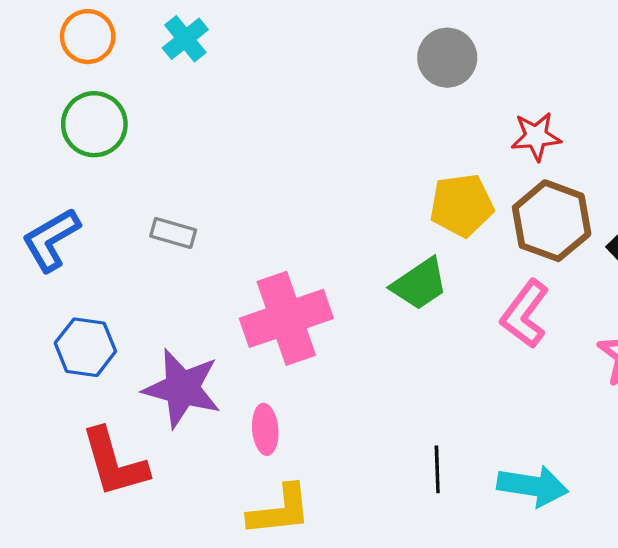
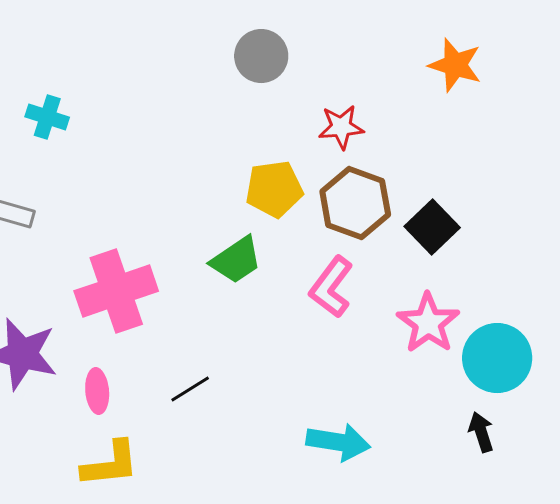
cyan cross: (185, 39) -> (47, 117), moved, turned -33
black line: (437, 469) -> (190, 389), moved, turned 60

